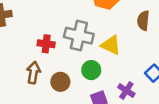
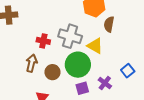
brown semicircle: (143, 21) -> (109, 24), moved
green circle: (91, 70) -> (78, 65), size x1.6

